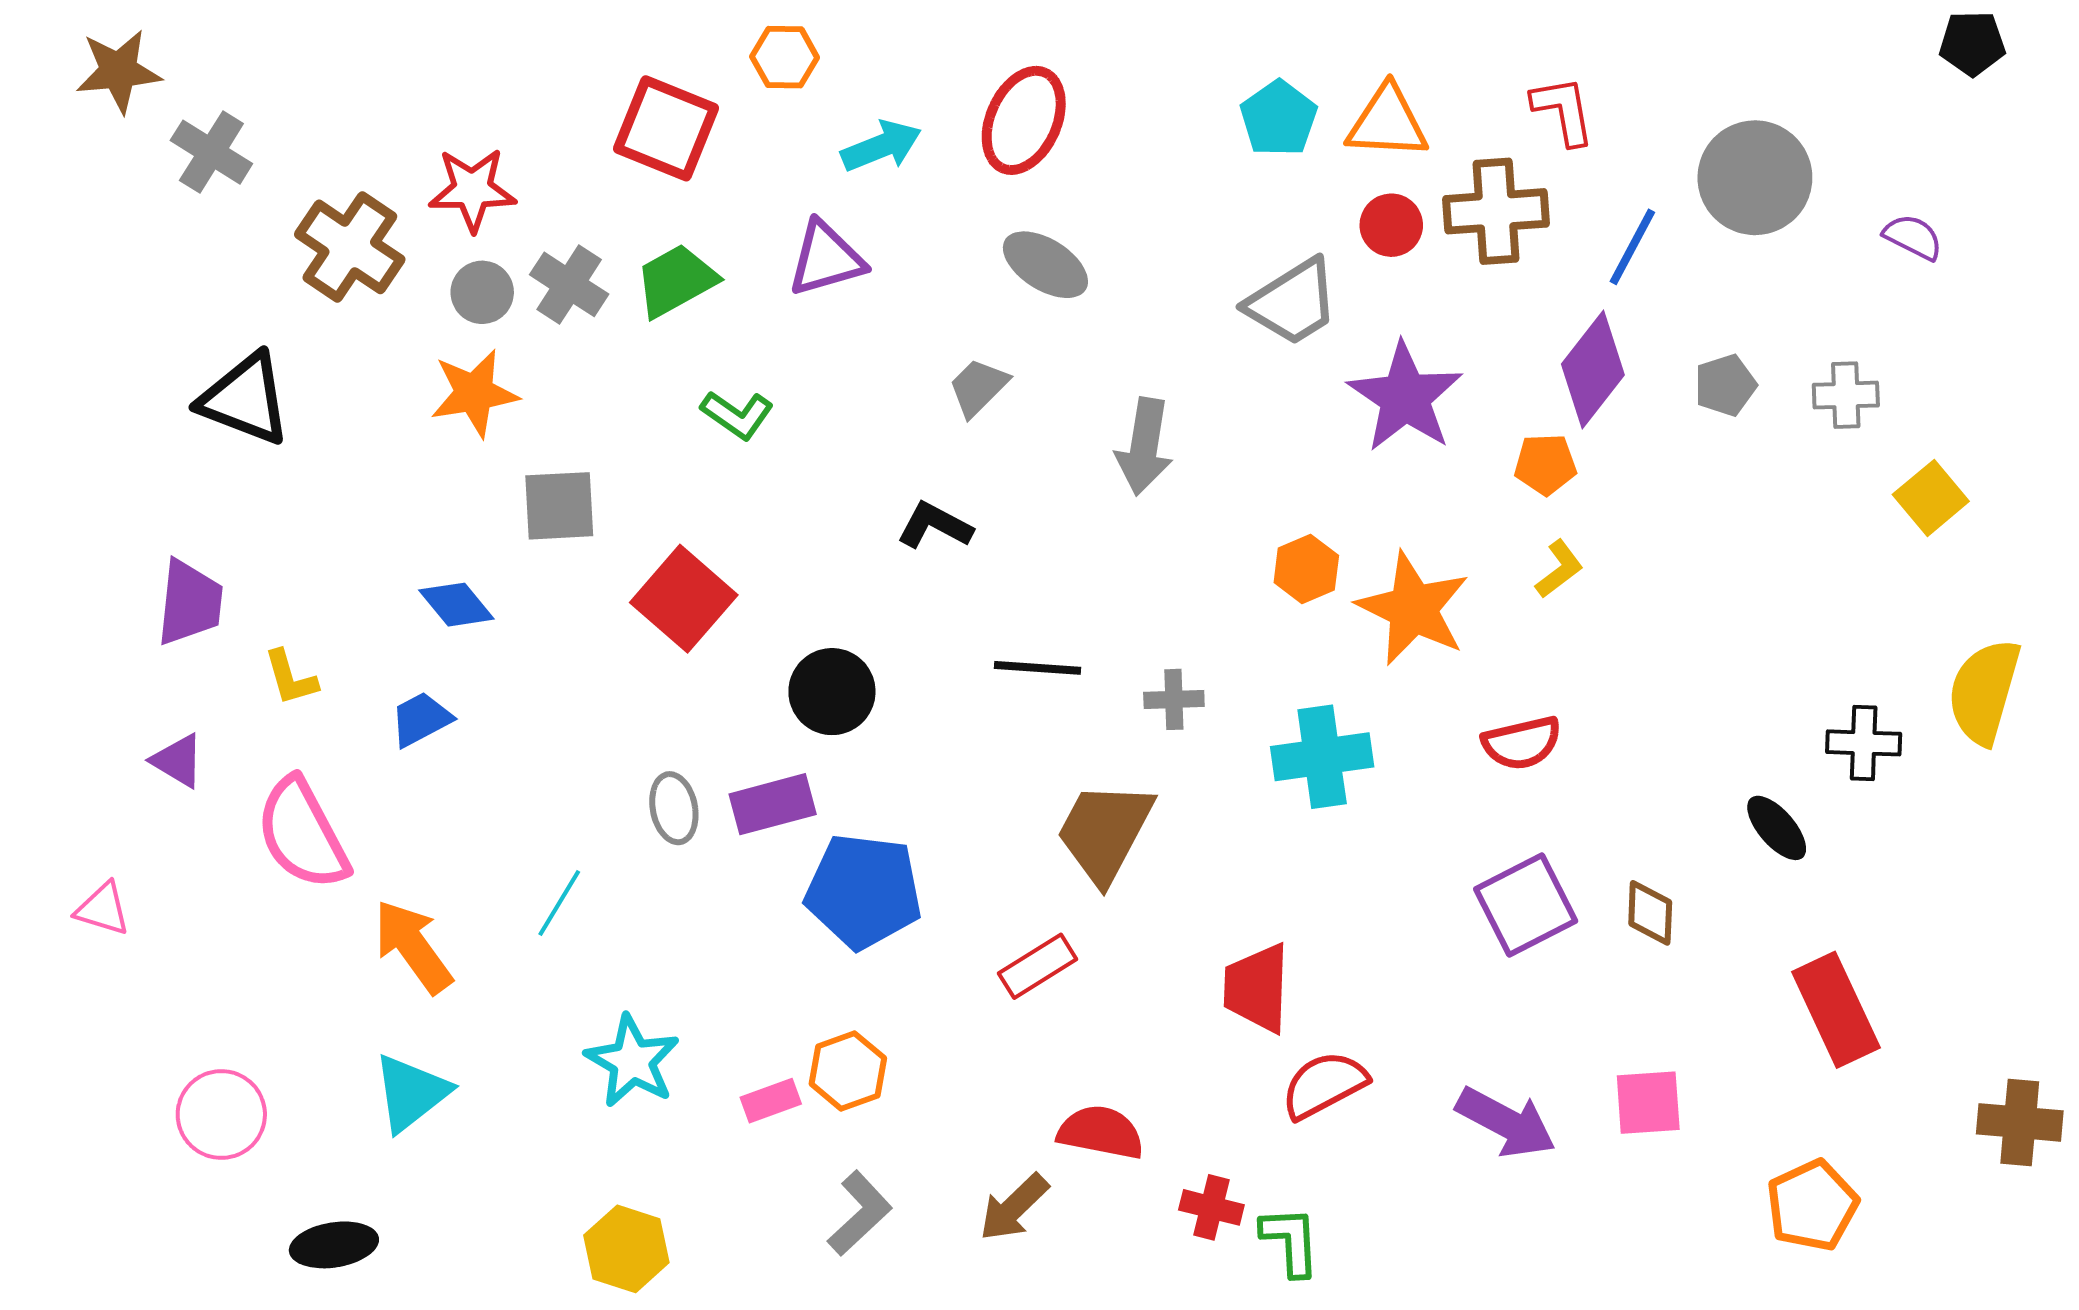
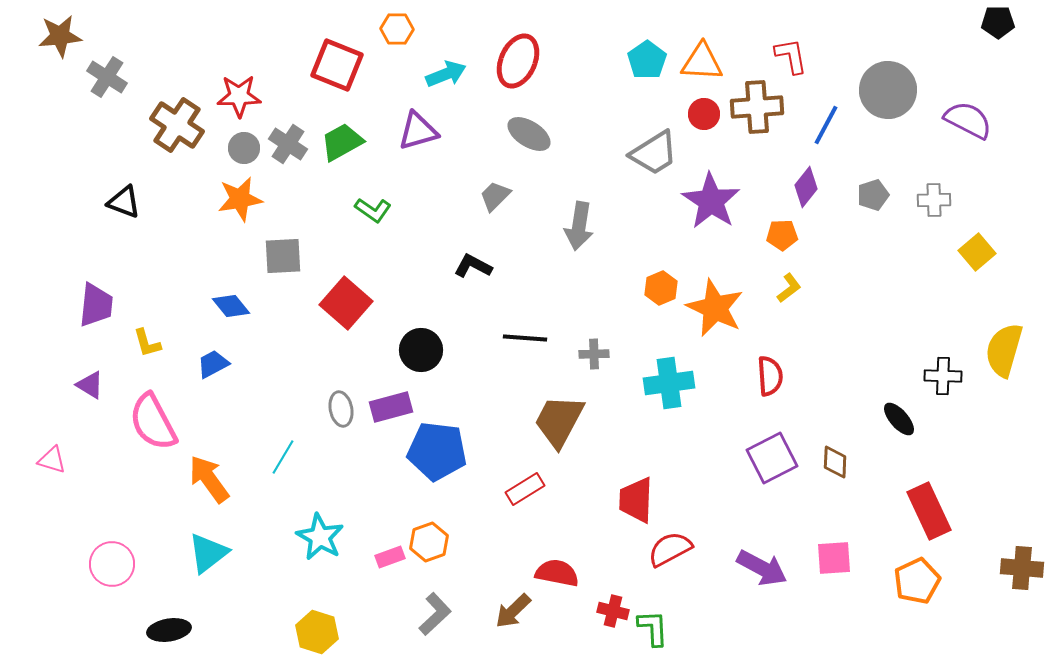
purple semicircle: (1913, 237) -> (968, 120), size x1.6
purple diamond: (1593, 369) -> (806, 187), size x0.7
black triangle: (245, 399) -> (124, 202), size x0.7
red semicircle: (1522, 743) -> (770, 376), turned -81
orange pentagon: (1812, 1205) -> (917, 581), moved

